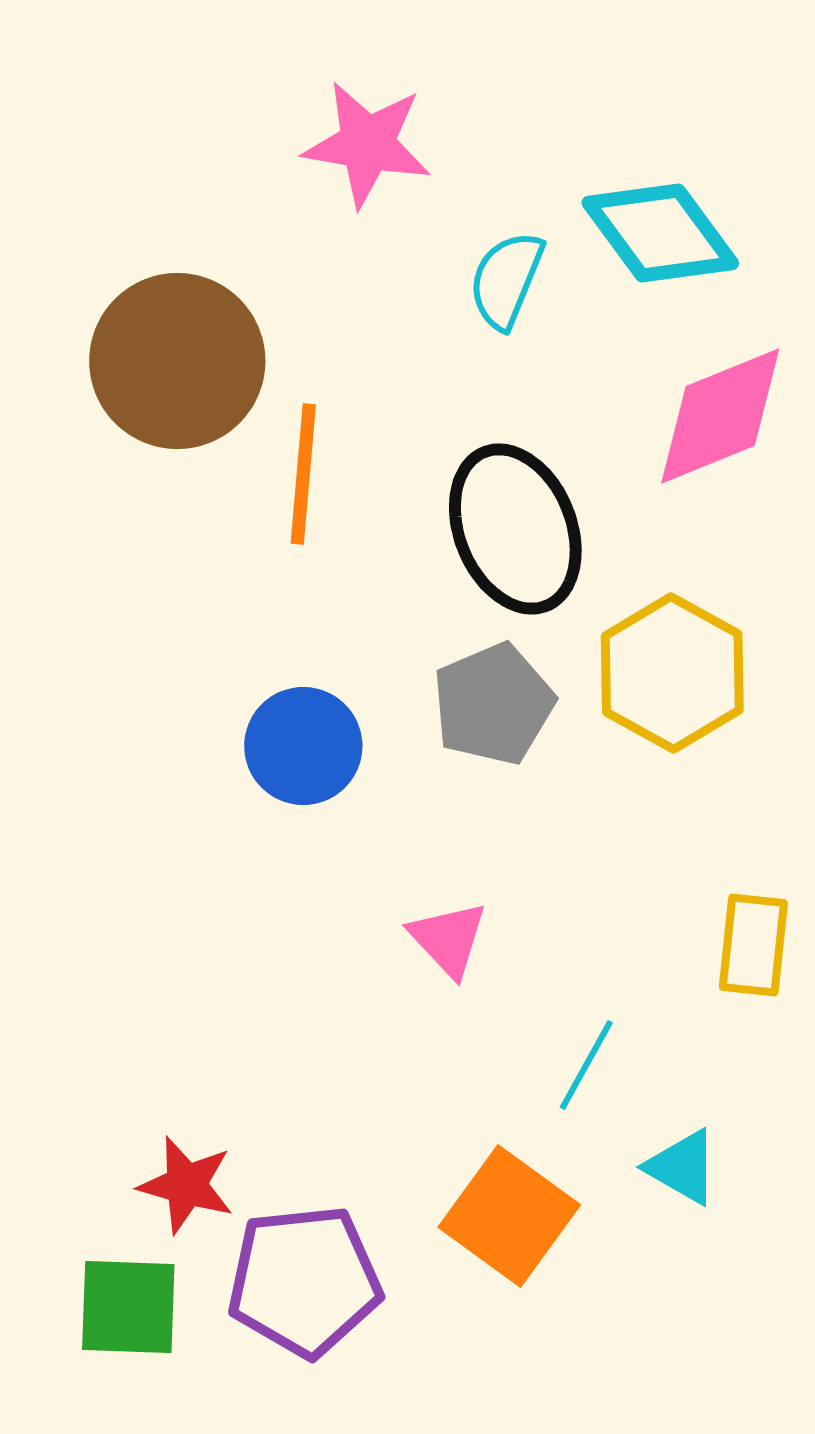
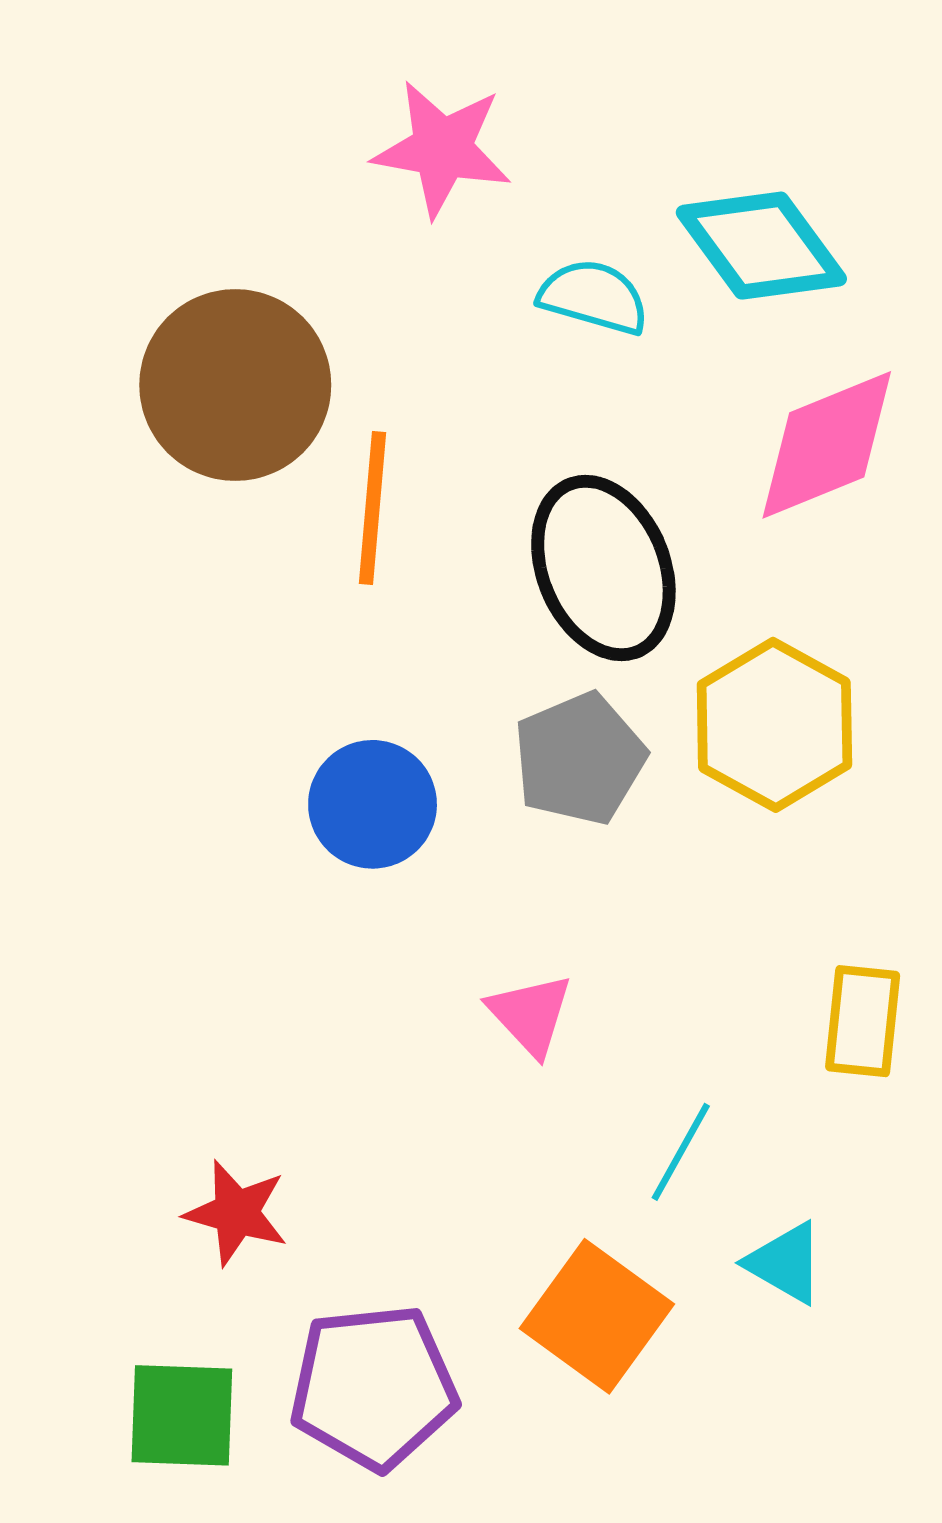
cyan semicircle: (506, 280) -> (594, 297), turned 84
red star: (186, 1185) -> (236, 1213), moved

